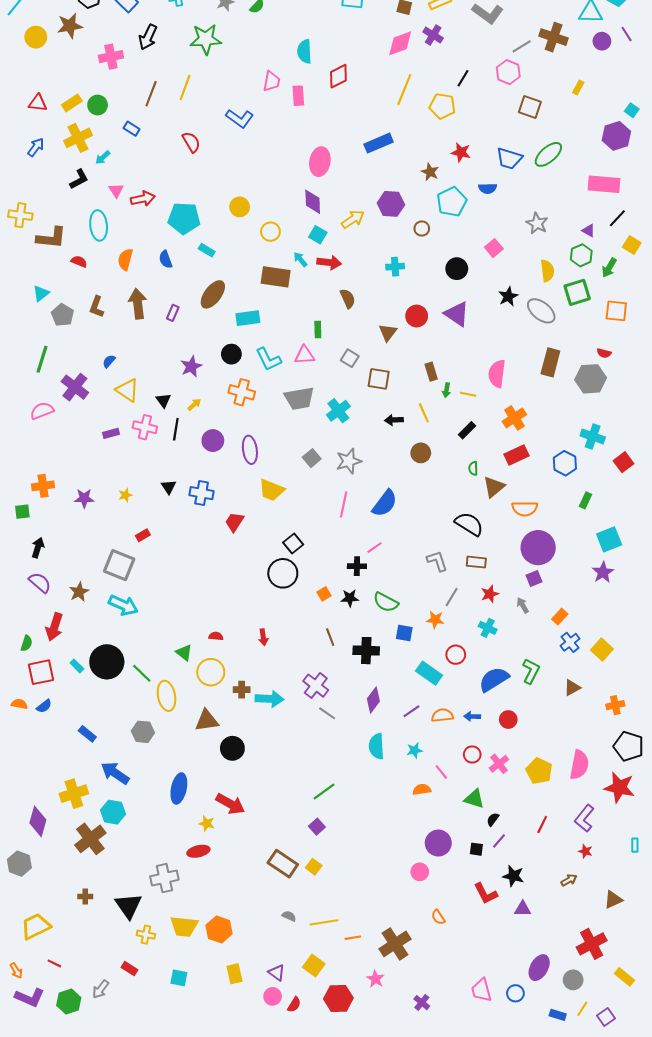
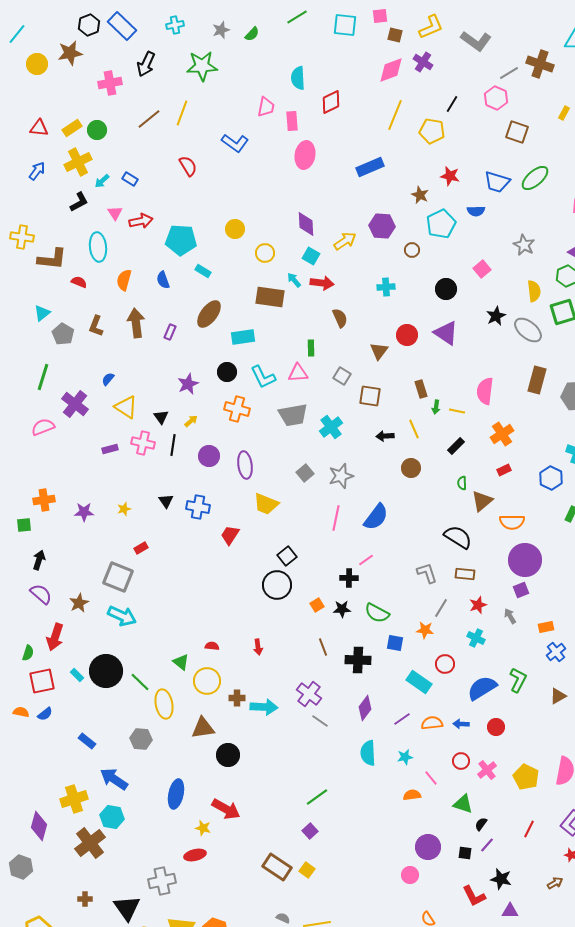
brown line: (151, 94) -> (149, 119), turned 30
blue rectangle: (132, 129) -> (130, 179), moved
pink ellipse: (320, 162) -> (305, 155), moved
red rectangle: (516, 455) -> (504, 470), size x0.6
orange rectangle: (560, 617) -> (546, 627), turned 35

